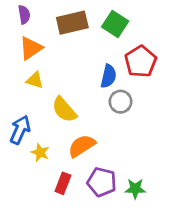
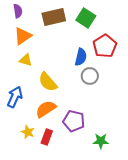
orange semicircle: (82, 146) -> (46, 109), moved
yellow star: (40, 153) -> (28, 132), moved
purple pentagon: (102, 182) -> (74, 121), moved

